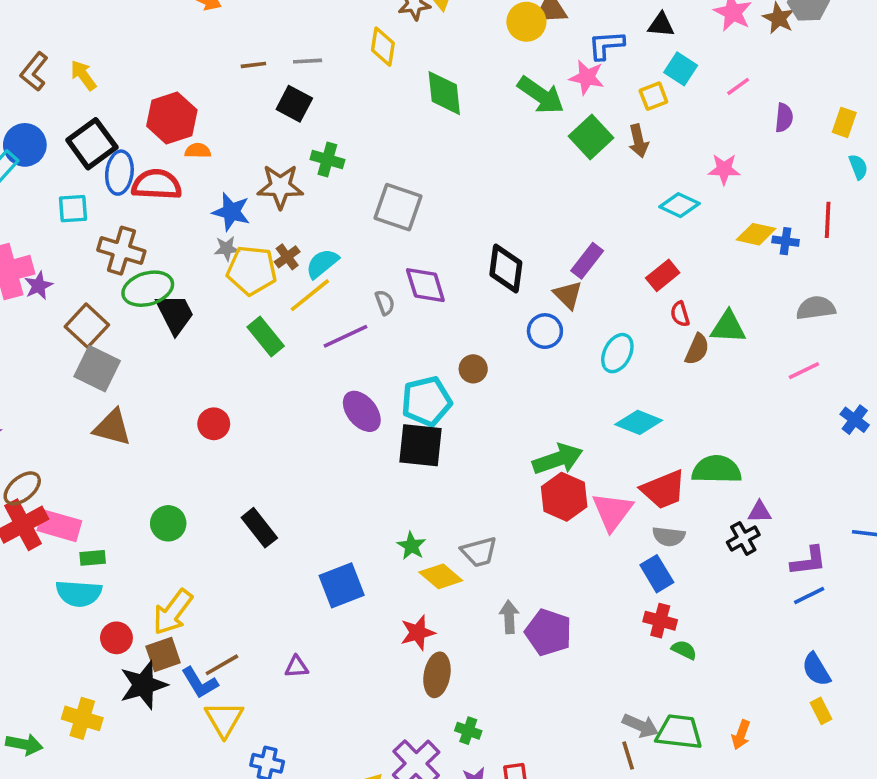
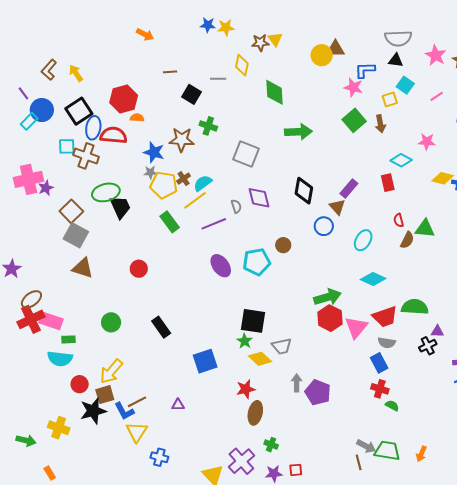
gray line: (308, 61) -> (218, 79), moved
green arrow: (541, 95) -> (298, 132), moved, turned -40
brown cross: (121, 251) -> (86, 156), moved
red rectangle: (663, 275) -> (388, 183), moved, turned -66
black square: (421, 445) -> (253, 321), moved

